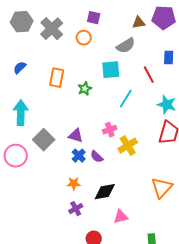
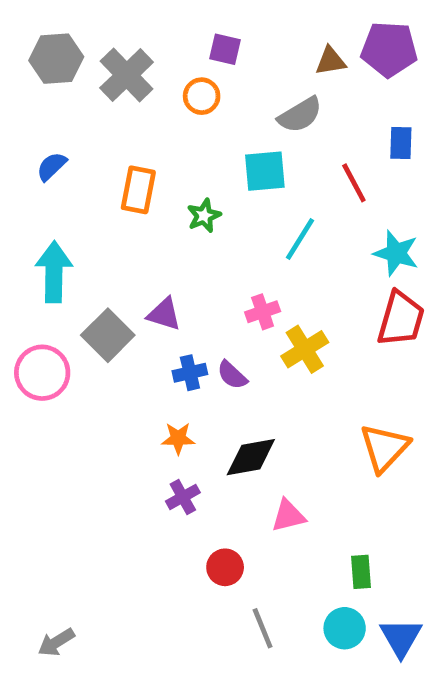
purple triangle: (76, 136) -> (164, 314), moved
blue cross: (79, 156) -> (190, 373), turned 32

